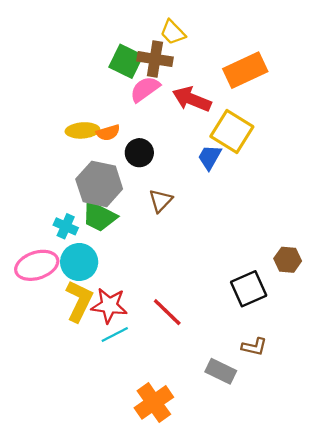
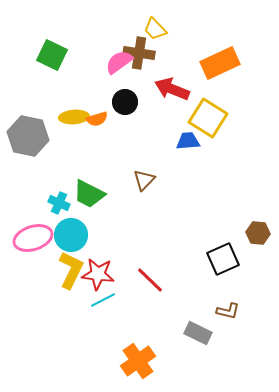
green square: (126, 61) -> (52, 55), moved
pink semicircle: (145, 89) -> (119, 62), moved
black circle: (139, 153) -> (125, 102), moved
blue trapezoid: (210, 157) -> (188, 141), turned 55
gray hexagon: (99, 184) -> (28, 136), moved

